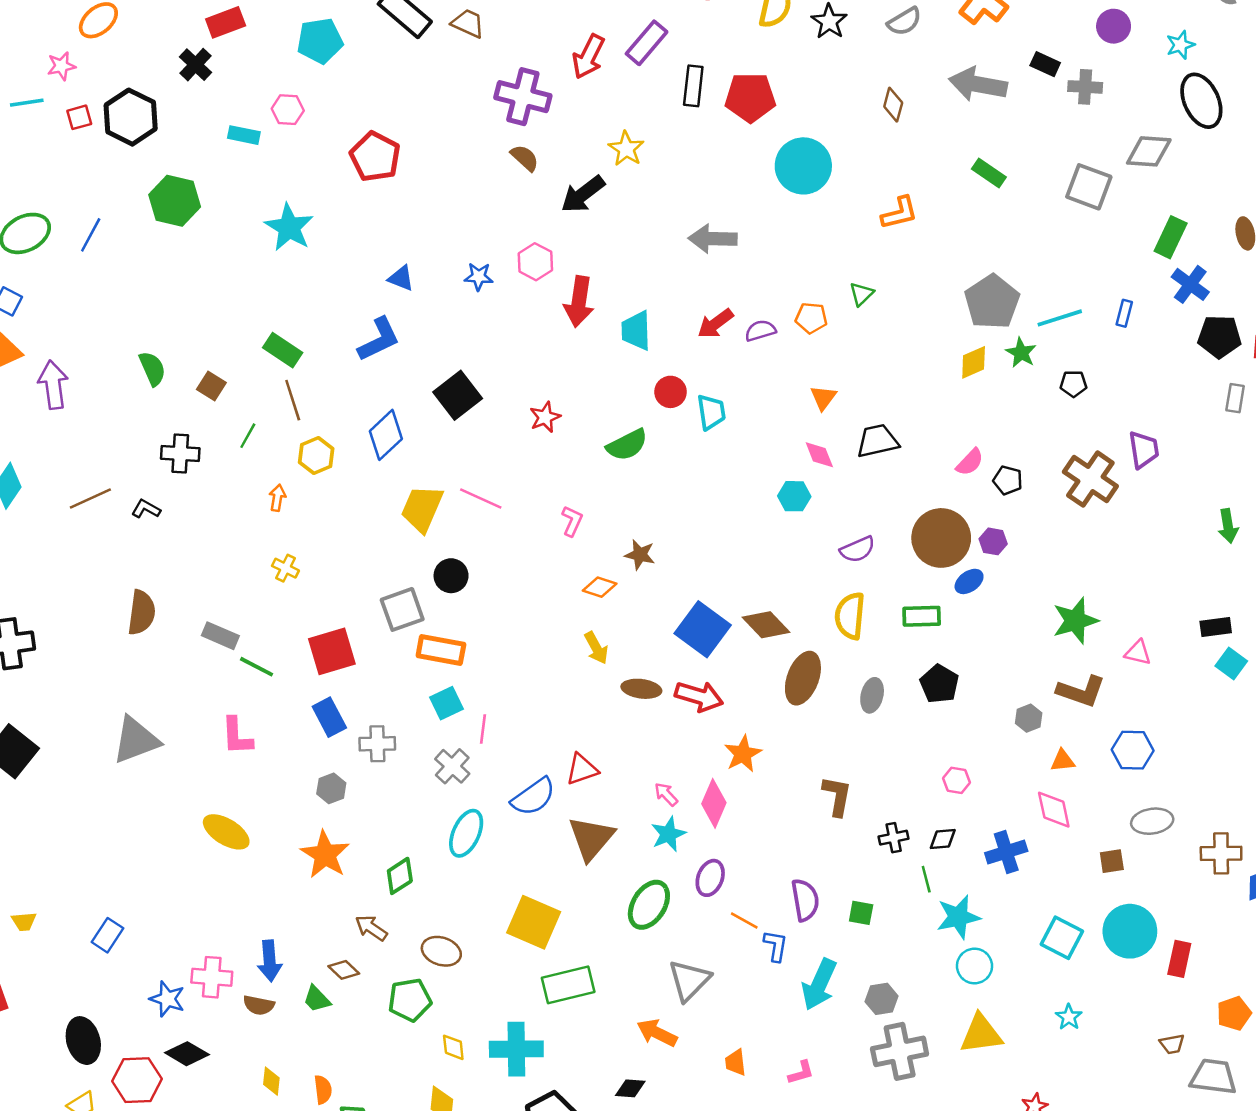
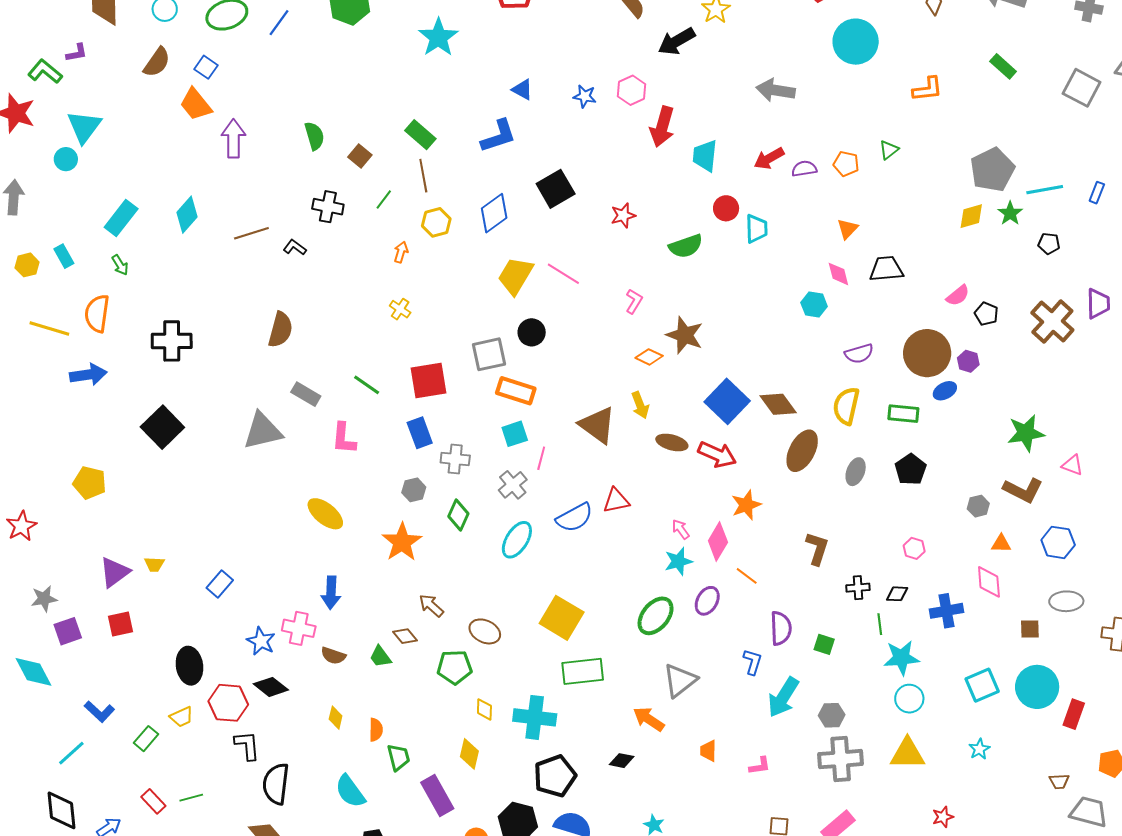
brown star: (640, 555) -> (685, 335), size x1.5
gray rectangle: (220, 636) -> (306, 394), moved
brown triangle: (591, 838) -> (598, 425), moved, turned -42
green diamond: (400, 876) -> (458, 515), moved, turned -40
orange line: (744, 920) -> (747, 576), moved
cyan square: (1062, 938) -> (982, 685), turned 32
blue arrow: (270, 961) -> (331, 593), moved

